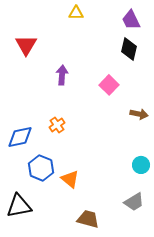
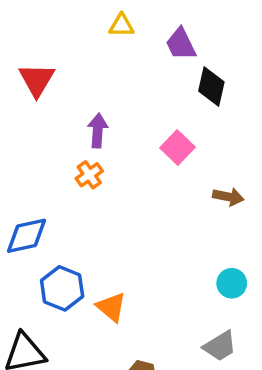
purple trapezoid: (131, 20) -> (181, 44), moved
orange cross: (57, 125) -> (89, 175), moved

